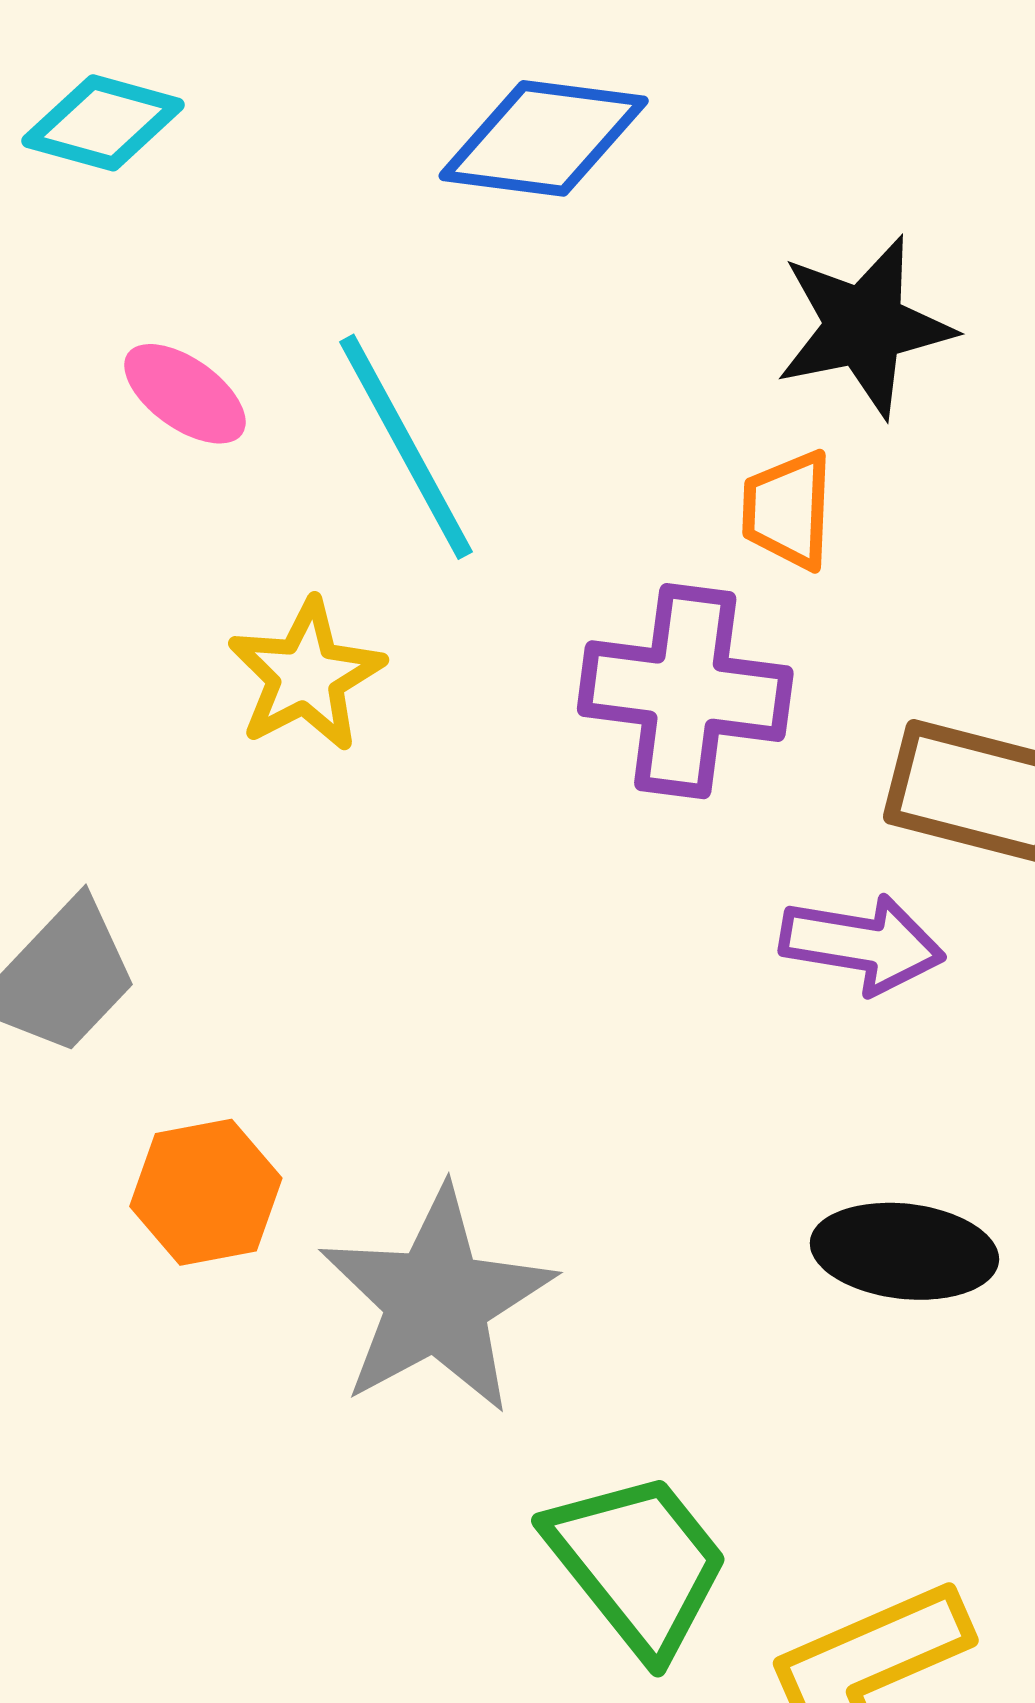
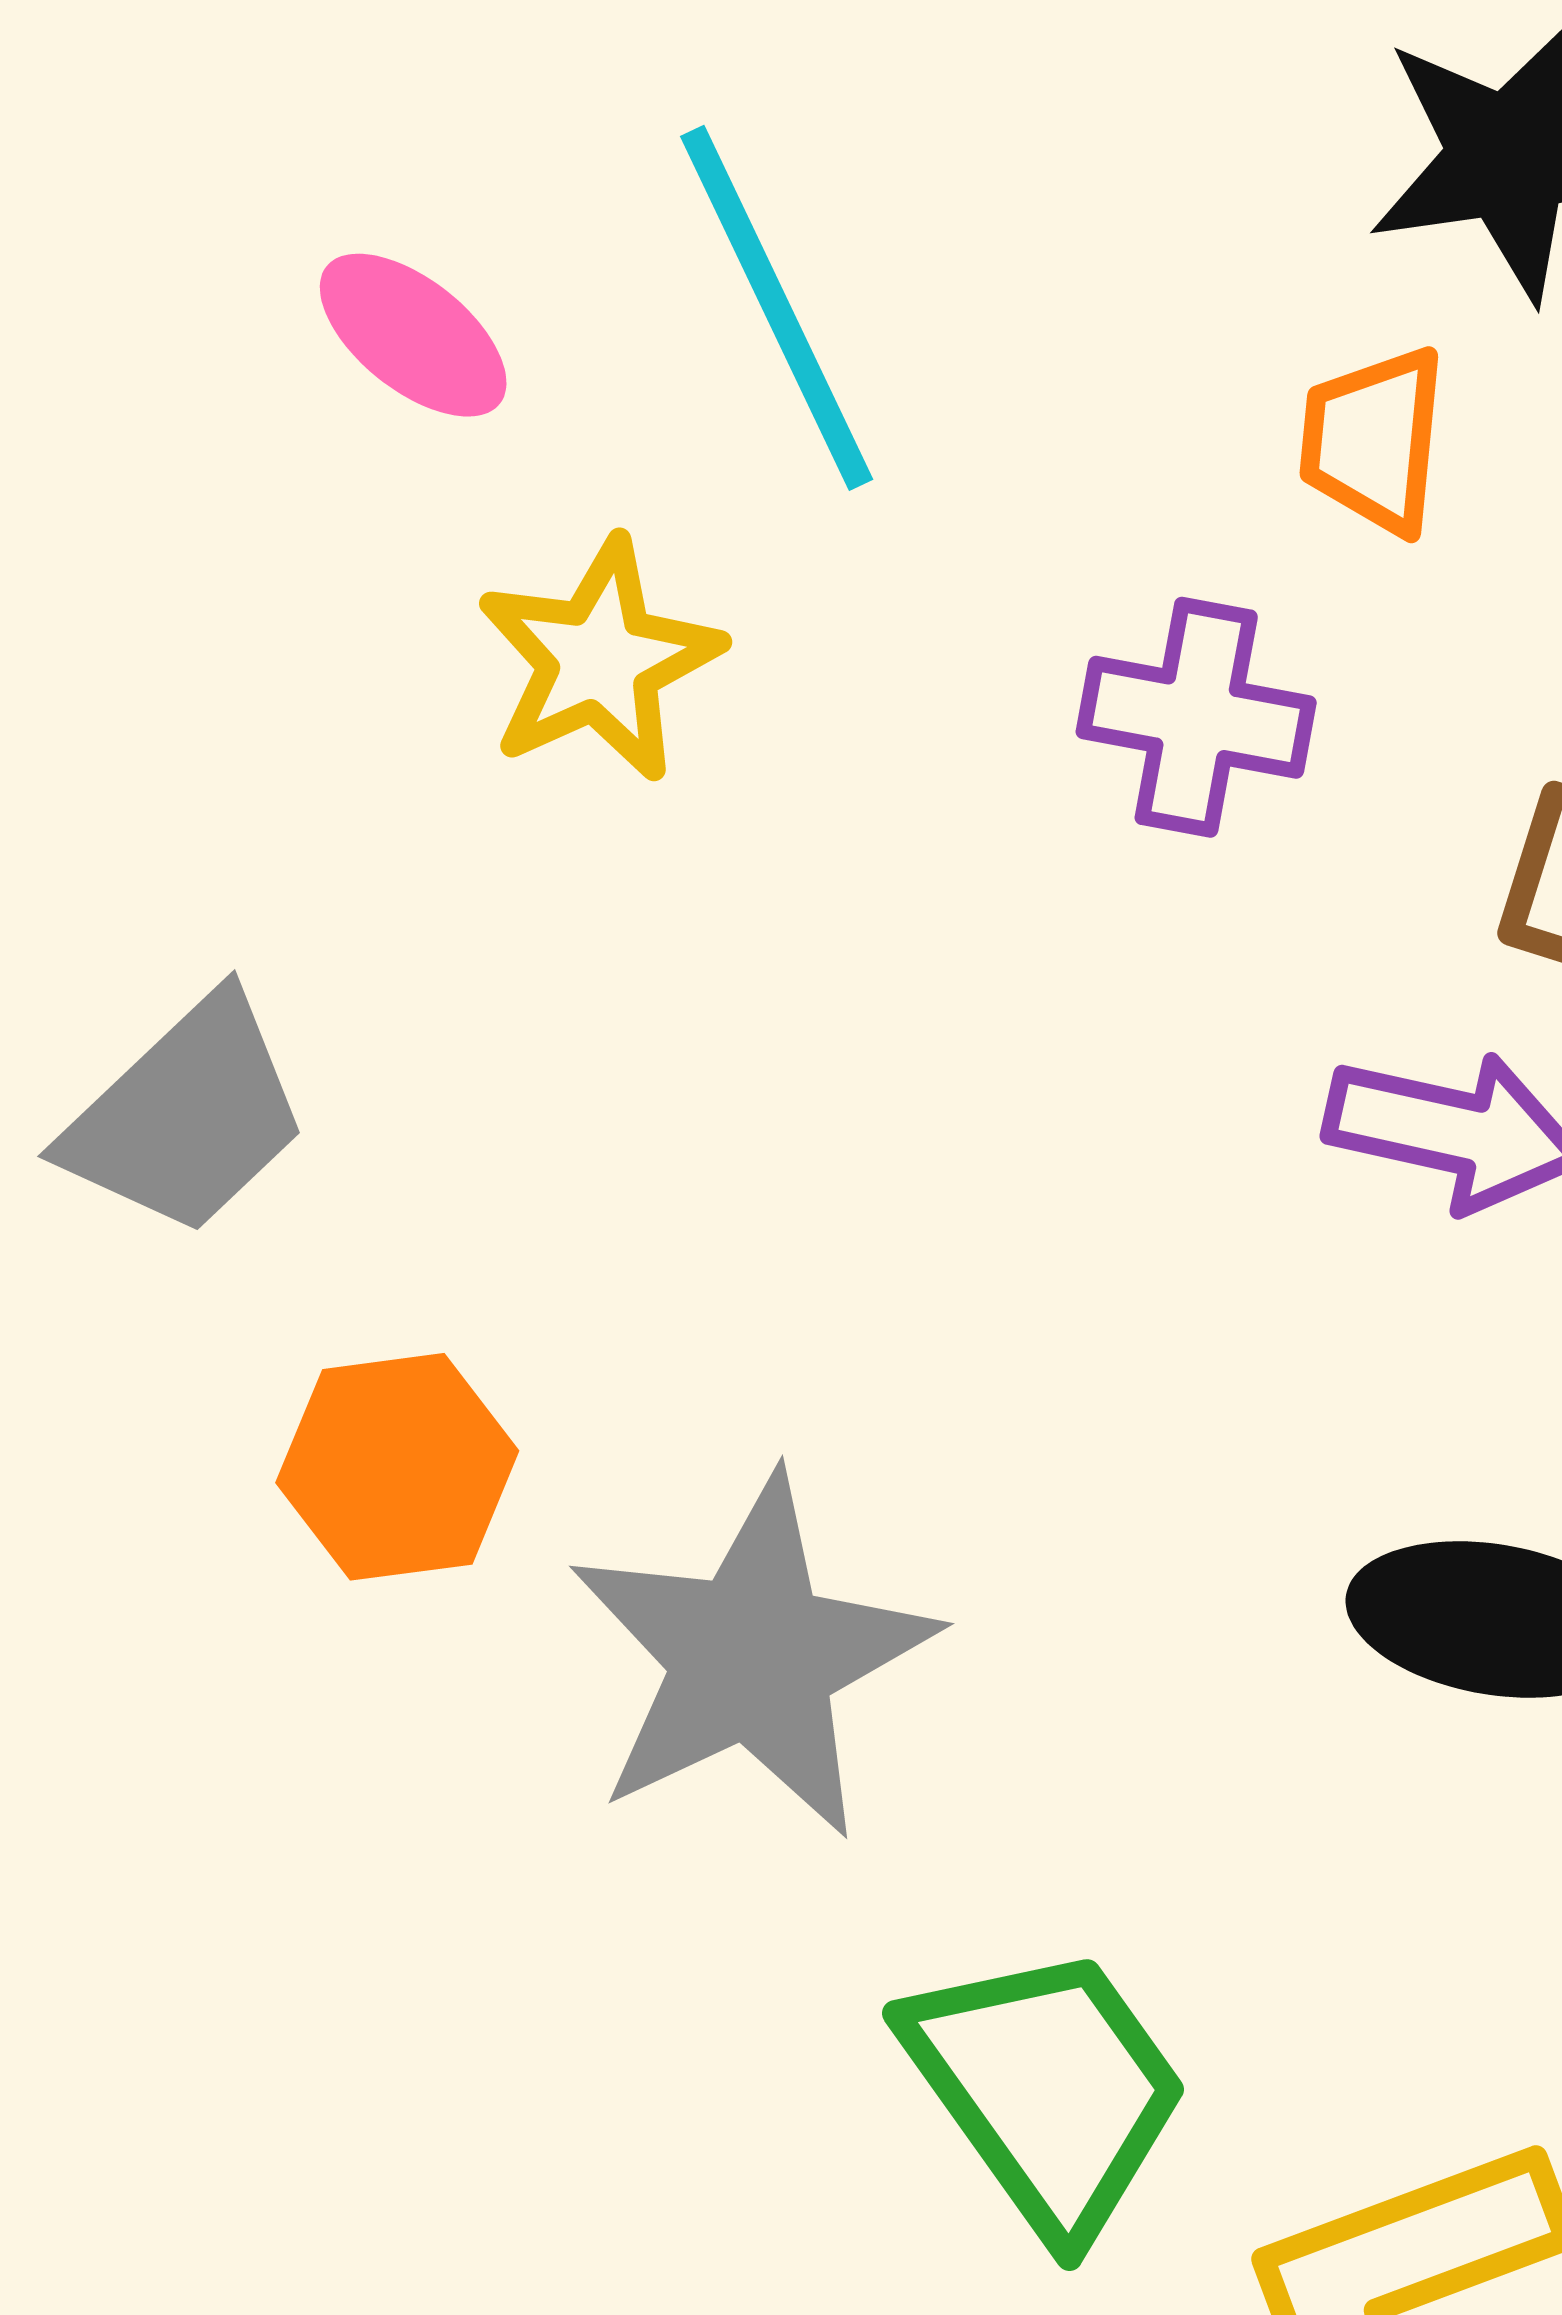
pink ellipse: (185, 394) -> (413, 335), moved
purple cross: (685, 691) -> (1196, 717), size x0.7

